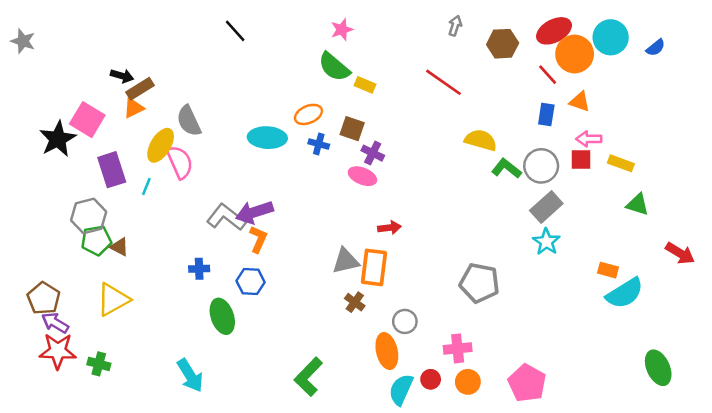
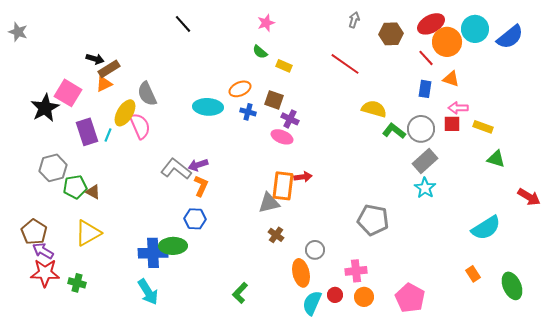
blue semicircle: (656, 48) -> (510, 37), size x1.8
green semicircle: (334, 67) -> (260, 52), size x0.6
cyan line: (146, 186) -> (108, 135), moved
purple arrow: (254, 212) -> (198, 165), size x0.7
gray hexagon: (89, 216) -> (53, 168), moved
orange rectangle: (374, 267) -> (283, 186), moved
blue cross: (199, 269) -> (153, 253), moved, size x1.8
orange rectangle: (608, 270) -> (473, 274), moved, turned 42
green ellipse: (222, 316) -> (173, 246), turned -72
green L-shape: (308, 377) -> (240, 293), size x0.7

